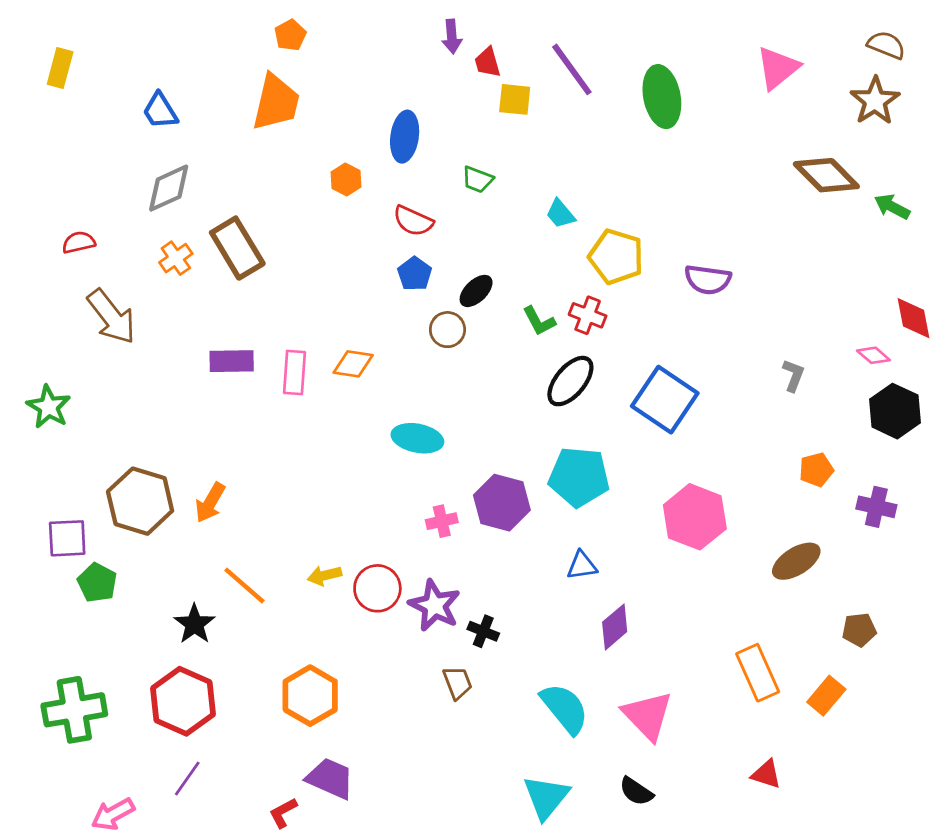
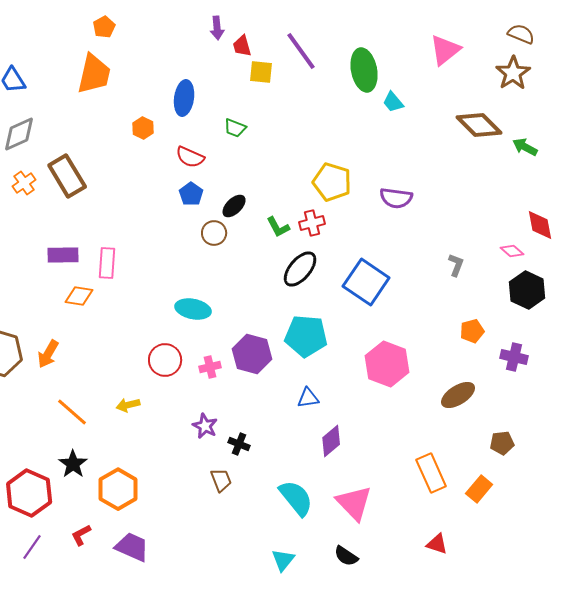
cyan trapezoid: (560, 214) -> (393, 102), moved
red cross: (588, 315) -> (312, 223), turned -35
orange diamond: (353, 364) -> (79, 296), moved
red circle: (377, 588) -> (165, 360), moved
purple star: (435, 605) -> (205, 426), size x0.7
black star: (194, 624) -> (73, 464), moved
cyan triangle: (546, 797) -> (283, 560), size x0.7
red L-shape: (283, 813) -> (81, 535), moved

